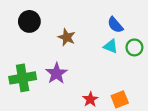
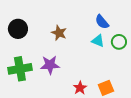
black circle: (29, 21) -> (18, 29), moved
purple star: (56, 73) -> (50, 65), turned 30

